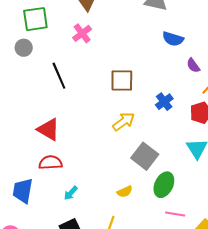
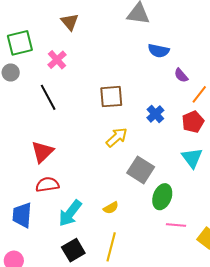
pink cross: (82, 33) -> (57, 60), moved
red triangle: (48, 129) -> (42, 152), turned 50
yellow semicircle: (125, 192) -> (111, 208), moved
cyan arrow: (71, 193) -> (70, 213), size x1.8

